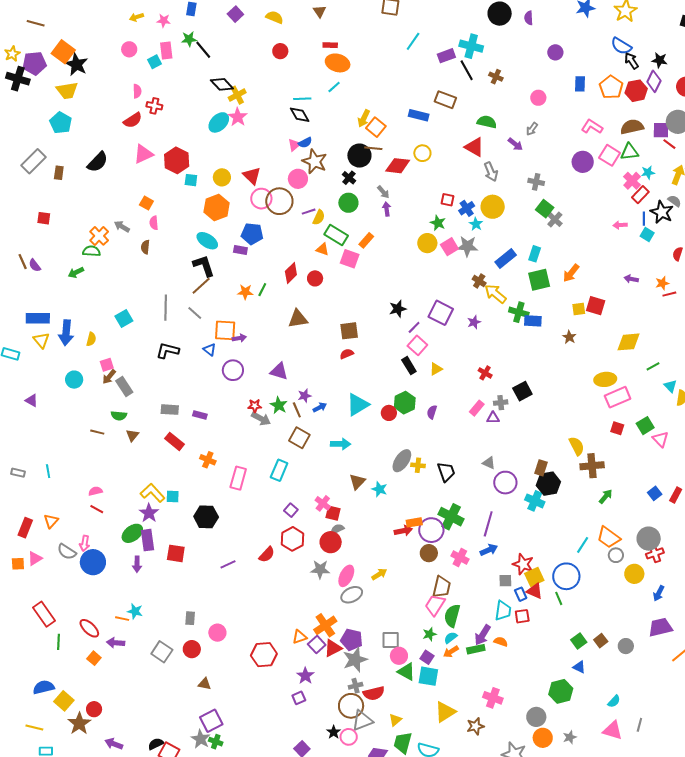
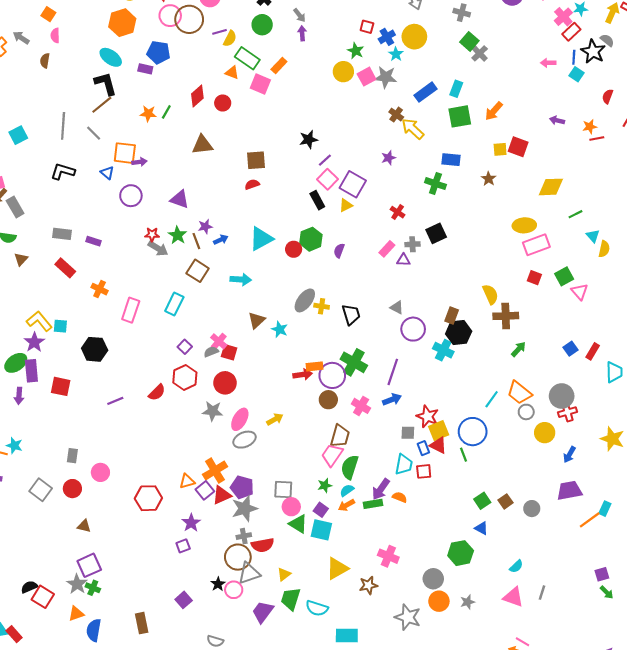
green cross: (519, 312) -> (435, 184), moved
purple square: (441, 313) -> (353, 184), moved
gray semicircle: (337, 529) -> (211, 352), moved

